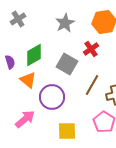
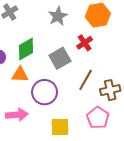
gray square: (67, 64) -> (60, 58), turned 30
orange triangle: (28, 80) -> (20, 75), turned -36
pink arrow: (25, 119) -> (17, 115), turned 35

